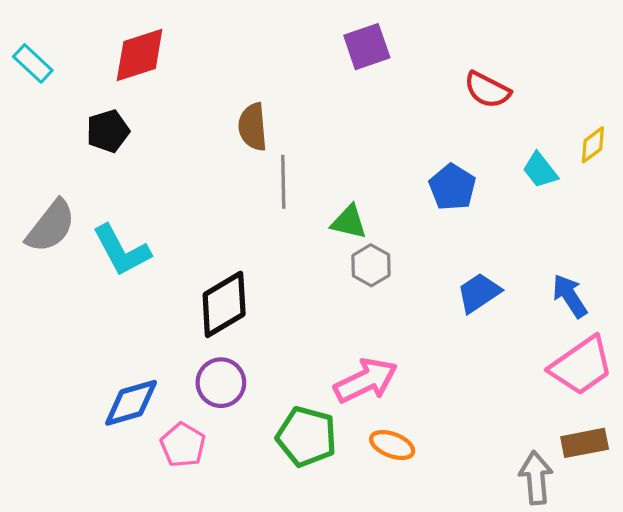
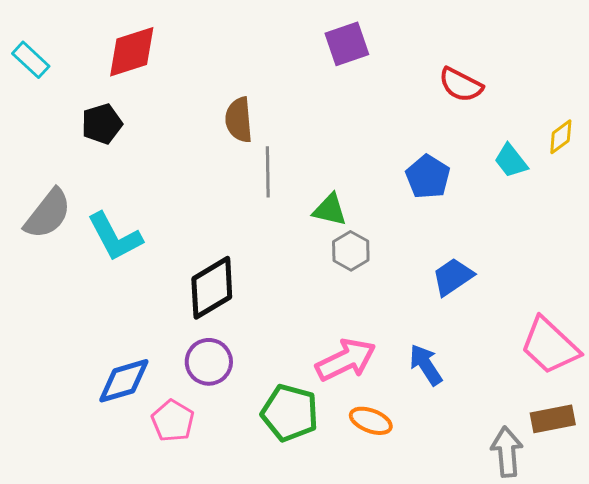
blue arrow: (570, 296) -> (426, 365), moved
pink trapezoid: (581, 366) -> (550, 346), turned 78

